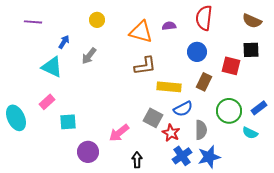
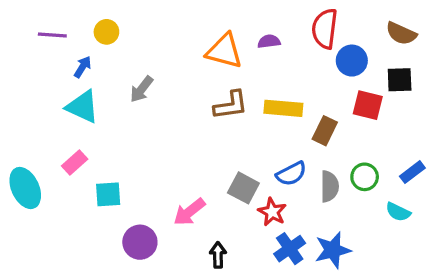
yellow circle: (97, 20) -> (106, 32), moved
blue arrow: (64, 42) -> (83, 67), moved
blue circle: (197, 52) -> (352, 61), moved
yellow rectangle: (169, 87) -> (283, 108), moved
green circle: (229, 111) -> (365, 177), size x0.7
gray semicircle: (201, 130) -> (330, 186), moved

